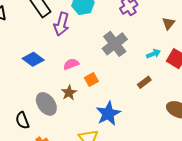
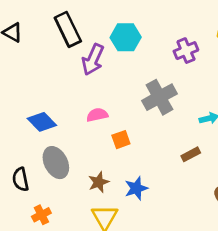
blue diamond: (33, 59) -> (42, 122), moved
brown star: (69, 93) -> (99, 182), moved
blue star: (108, 114) -> (136, 188), size x0.7

